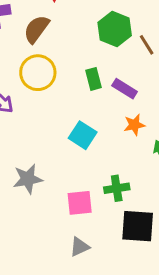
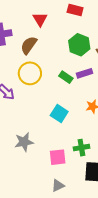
green rectangle: (93, 79) -> (66, 77), turned -40
purple rectangle: (125, 89) -> (85, 73), moved, turned -49

